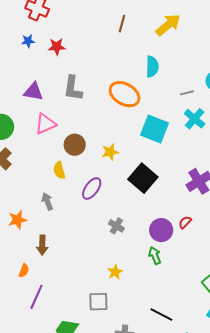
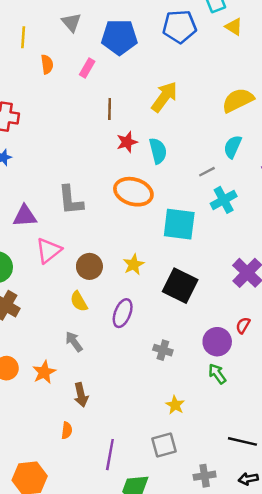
red star: (57, 47) -> (127, 142), moved
cyan cross: (195, 119) -> (224, 200), turned 35
purple line: (36, 297) -> (110, 455), moved

